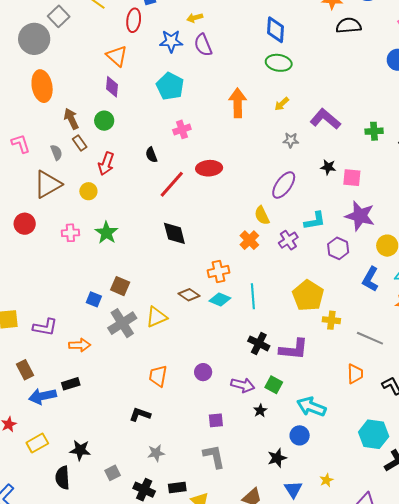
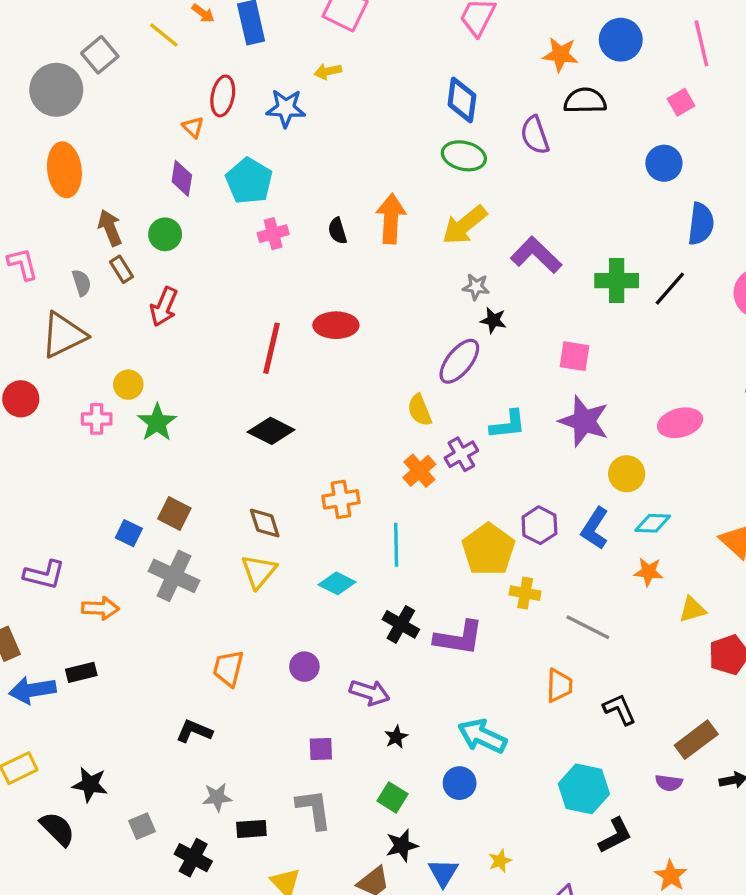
red ellipse: (134, 20) -> (223, 96), moved
purple semicircle: (203, 45) -> (535, 135), moved
orange triangle: (117, 56) -> (193, 127), size x0.6
cyan pentagon: (170, 86) -> (249, 181), moved
yellow arrow: (282, 104) -> (465, 225), size x1.8
pink cross: (182, 129) -> (273, 234), moved
green cross: (374, 131) -> (617, 281), size x1.4
black semicircle: (151, 155) -> (337, 231), moved
black star: (328, 167) -> (493, 320), moved
red line: (172, 184) -> (272, 348), turned -32
yellow circle: (88, 191) -> (128, 385), moved
black diamond: (174, 233) -> (271, 431), turned -52
orange cross: (249, 240) -> (419, 471), moved
purple hexagon: (338, 248) -> (539, 525), moved
brown diamond: (189, 295) -> (265, 523), moved, turned 35
cyan diamond: (220, 299) -> (337, 583), moved
yellow triangle: (156, 317) -> (259, 571), moved, turned -30
gray cross: (122, 323) -> (174, 576), turned -36
green square: (274, 385) -> (393, 797), moved
black star: (277, 458) -> (402, 845), moved
black semicircle: (62, 478) -> (57, 829), turned 135
black rectangle: (177, 487) -> (251, 829), moved

